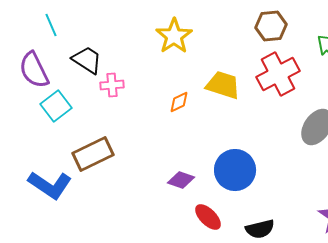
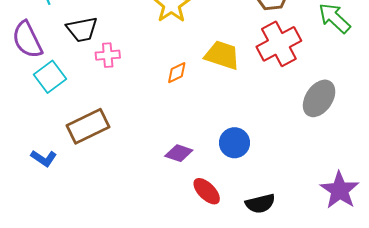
black trapezoid: (87, 60) -> (82, 29), turned 136
blue circle: (235, 170) -> (234, 143), size x0.7
blue L-shape: (50, 185) -> (44, 158), size x0.6

